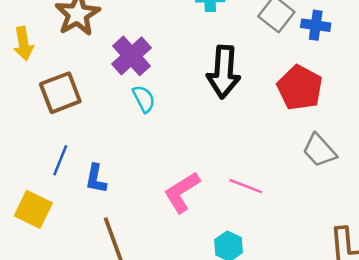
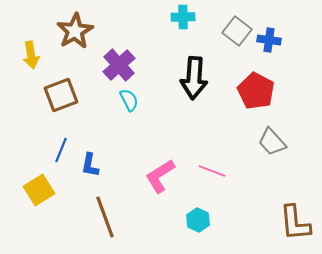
yellow square: (33, 209) -> (39, 190), turned 32

